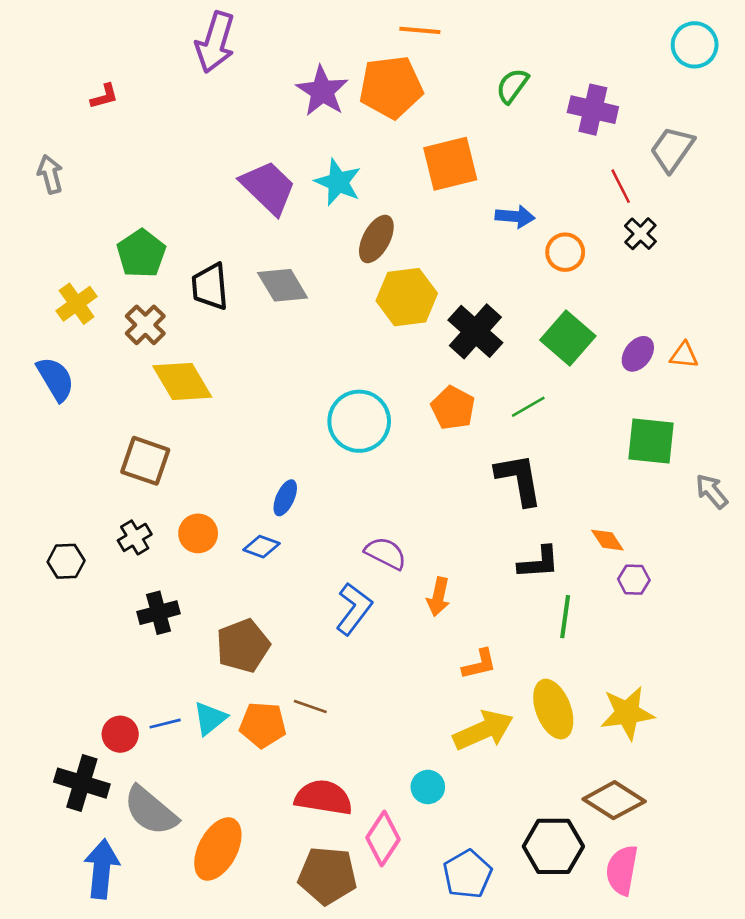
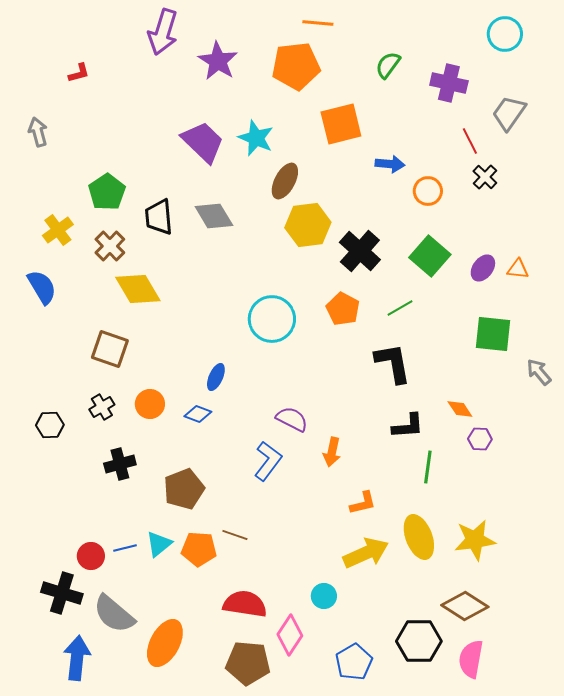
cyan circle: (695, 45) -> (505, 34), moved
purple star: (322, 91) -> (218, 61), moved

